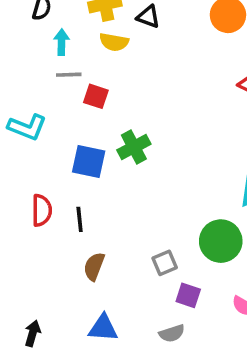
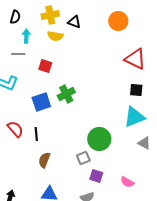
gray line: (69, 75) -> (18, 54), moved
blue square: (89, 161) -> (41, 102), turned -30
red semicircle: (42, 210) -> (15, 129), turned -42
green circle: (221, 241) -> (99, 139), moved

